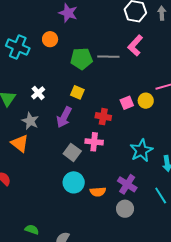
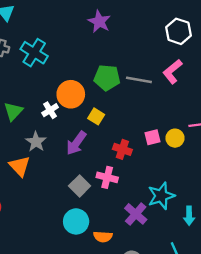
orange circle: (50, 39) -> (71, 94), moved, size x1.5
purple cross: (127, 184) -> (136, 214), moved

